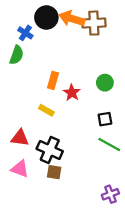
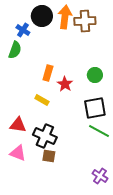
orange arrow: (72, 19) -> (65, 17), turned 80
black square: (105, 119) -> (95, 108), size x1.6
purple cross: (110, 194) -> (100, 176), turned -35

